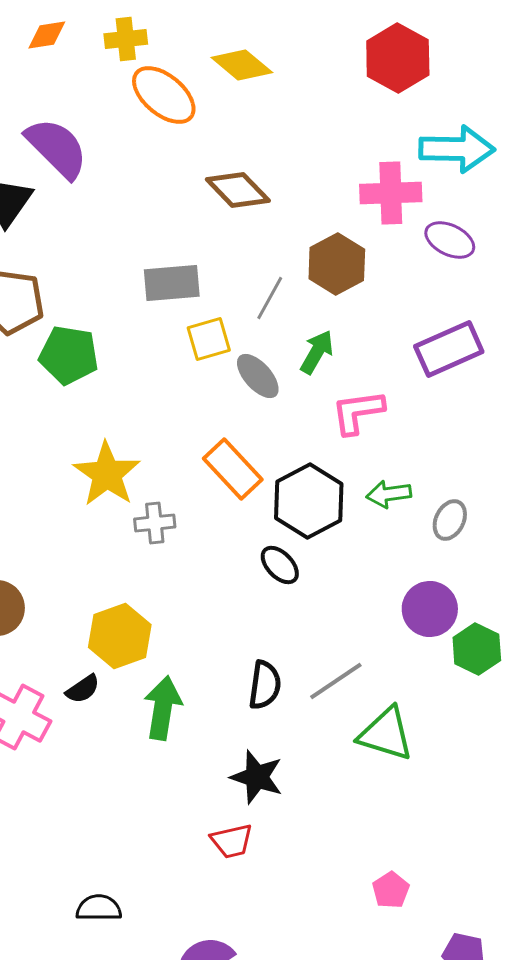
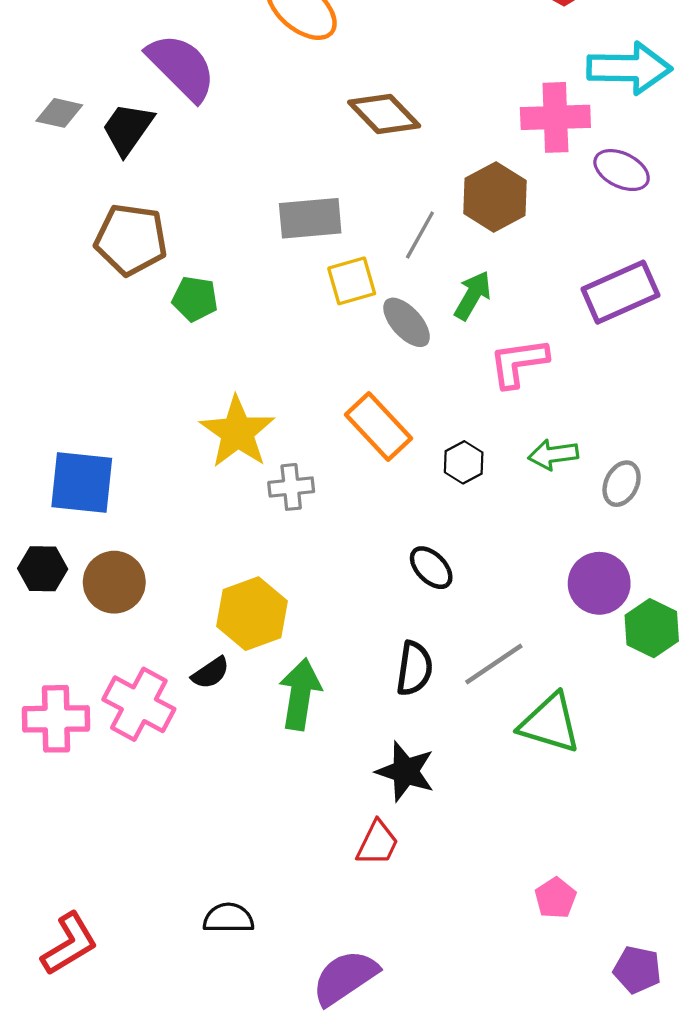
green pentagon: (69, 355) -> (195, 299), size x0.7
black hexagon: (309, 501) -> (464, 462), size x0.5
black ellipse: (280, 565) -> (431, 568), moved
red trapezoid: (232, 841) -> (377, 843), turned -51

